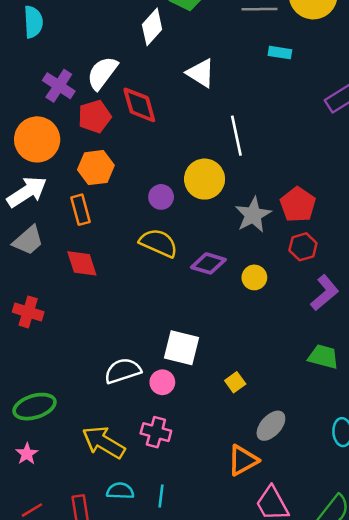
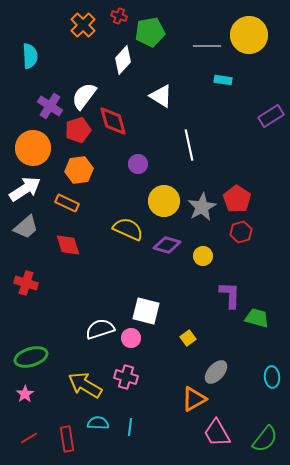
yellow circle: (205, 179) -> (164, 201), moved
purple circle: (161, 197) -> (138, 164), moved
orange rectangle: (81, 210) -> (67, 203), turned -50
purple L-shape: (325, 293) -> (230, 295), moved, turned -48

